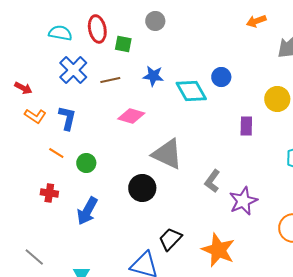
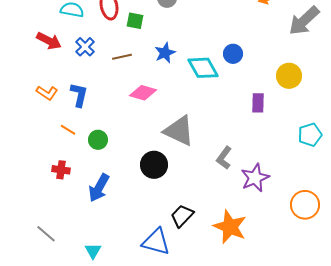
blue cross: (73, 70) -> (85, 47), size x0.7
blue star: (153, 76) -> (165, 53), turned -30
red arrow: (23, 88) -> (49, 41), moved, size x1.4

